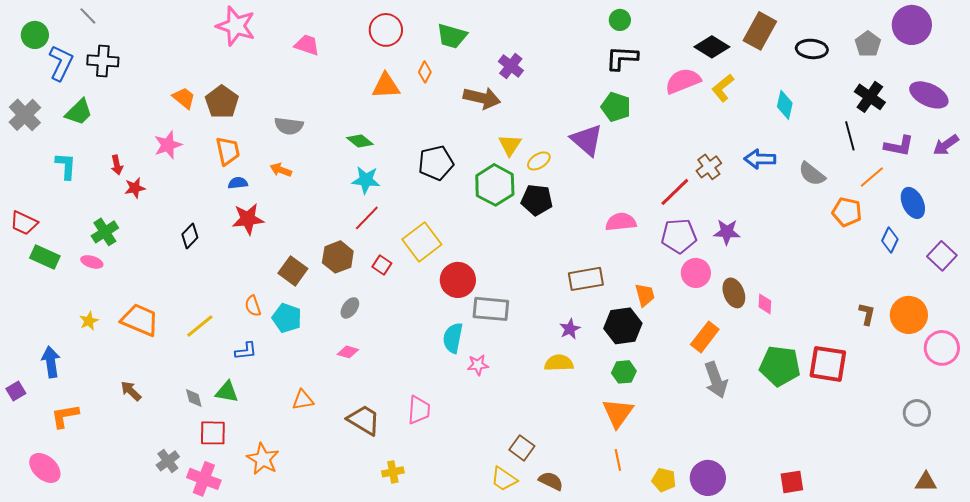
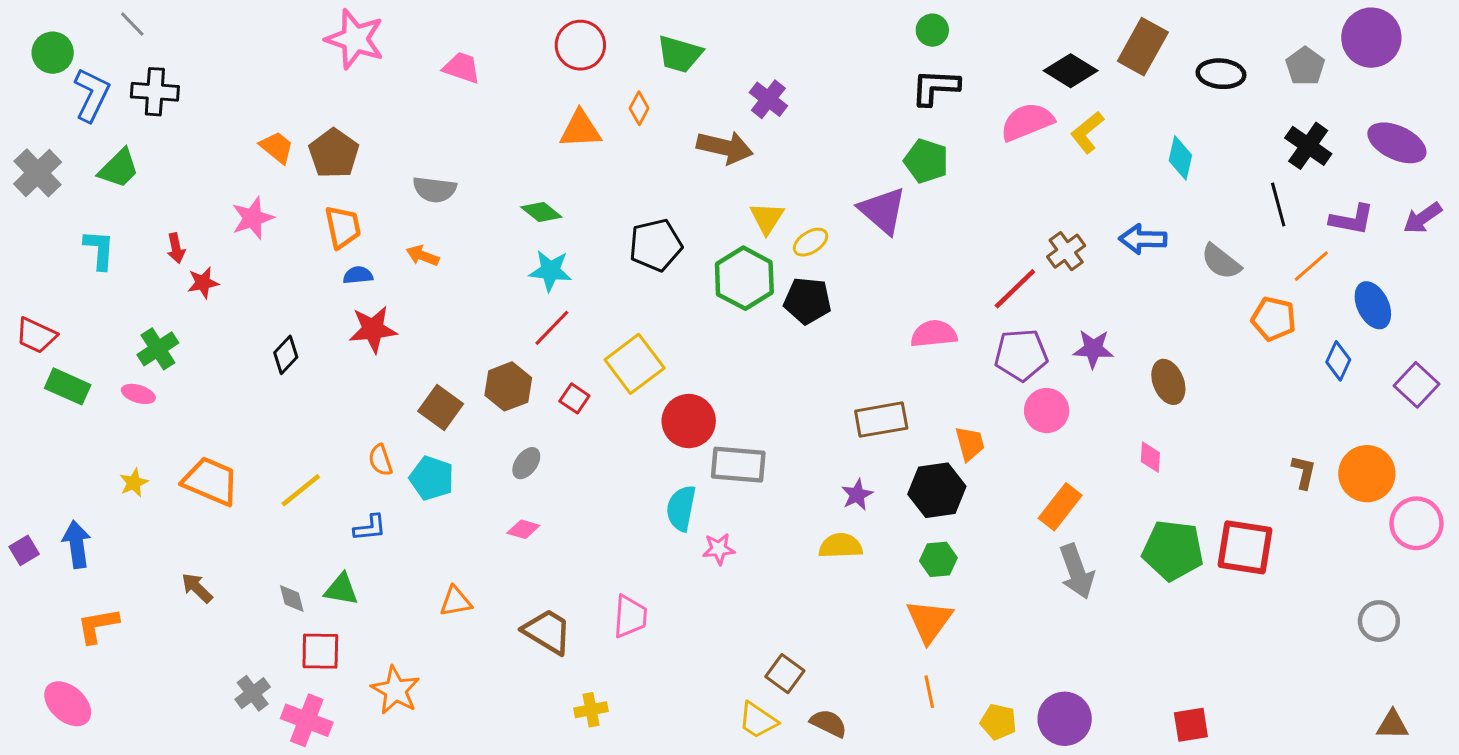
brown ellipse: (734, 293) -> (1168, 382), moved
purple square: (16, 391) -> (24, 550), moved

